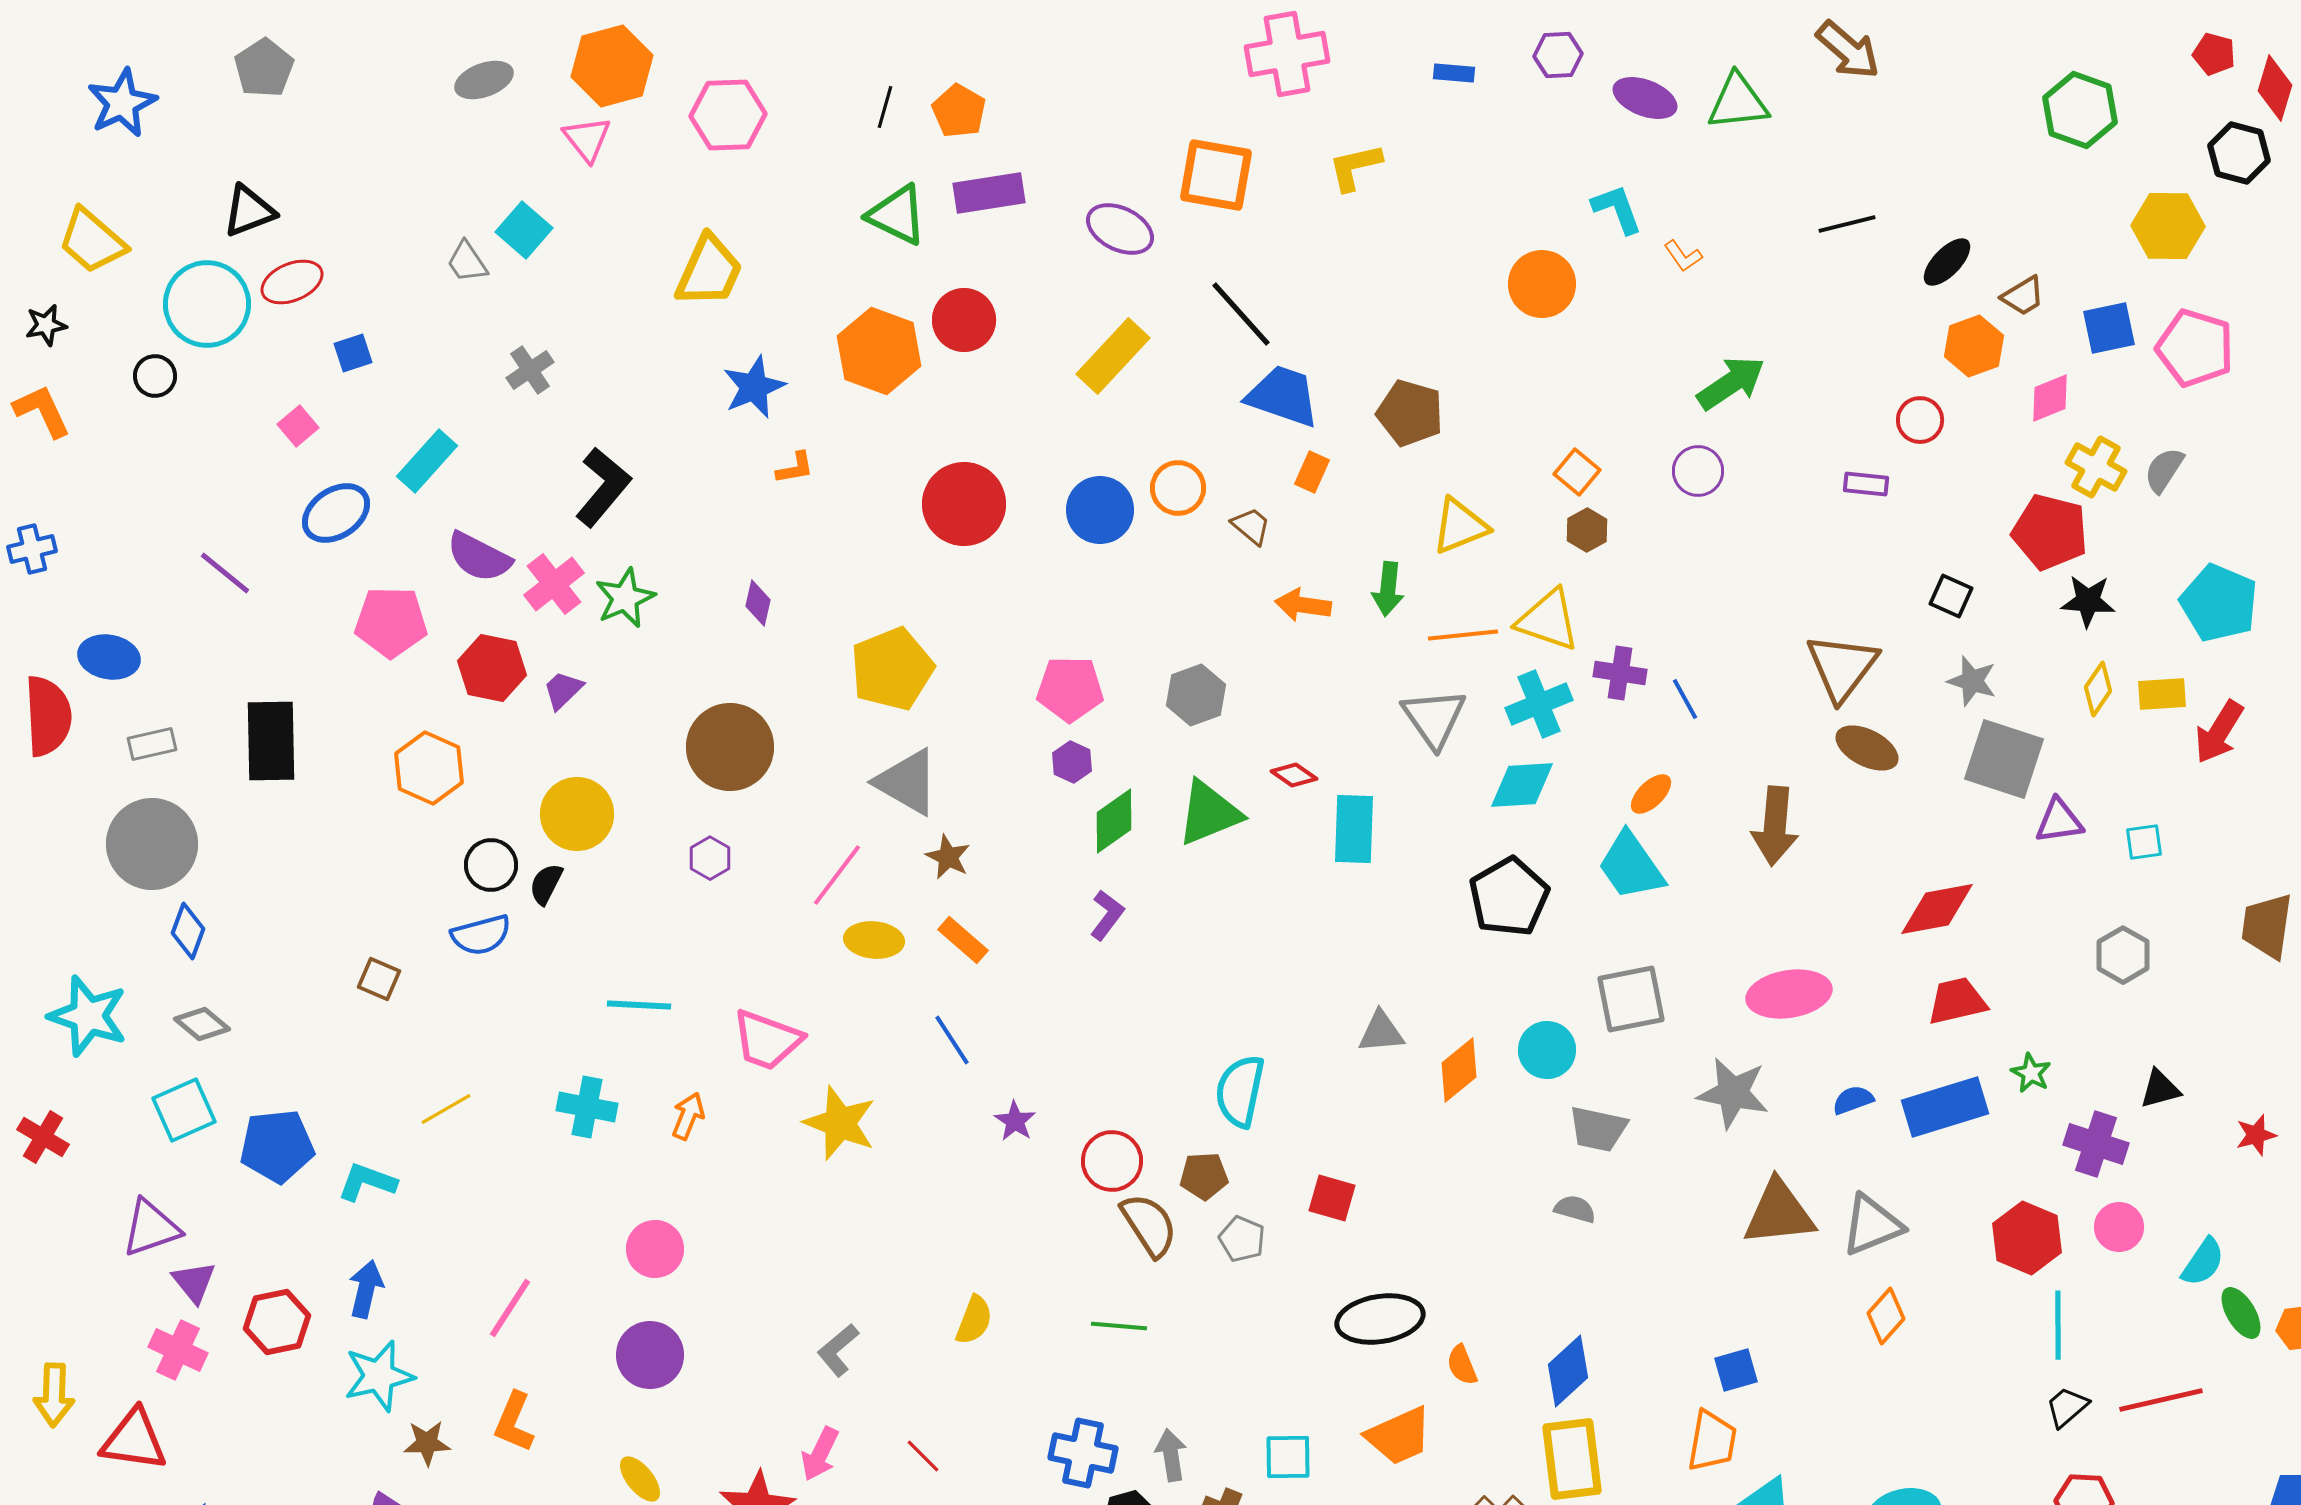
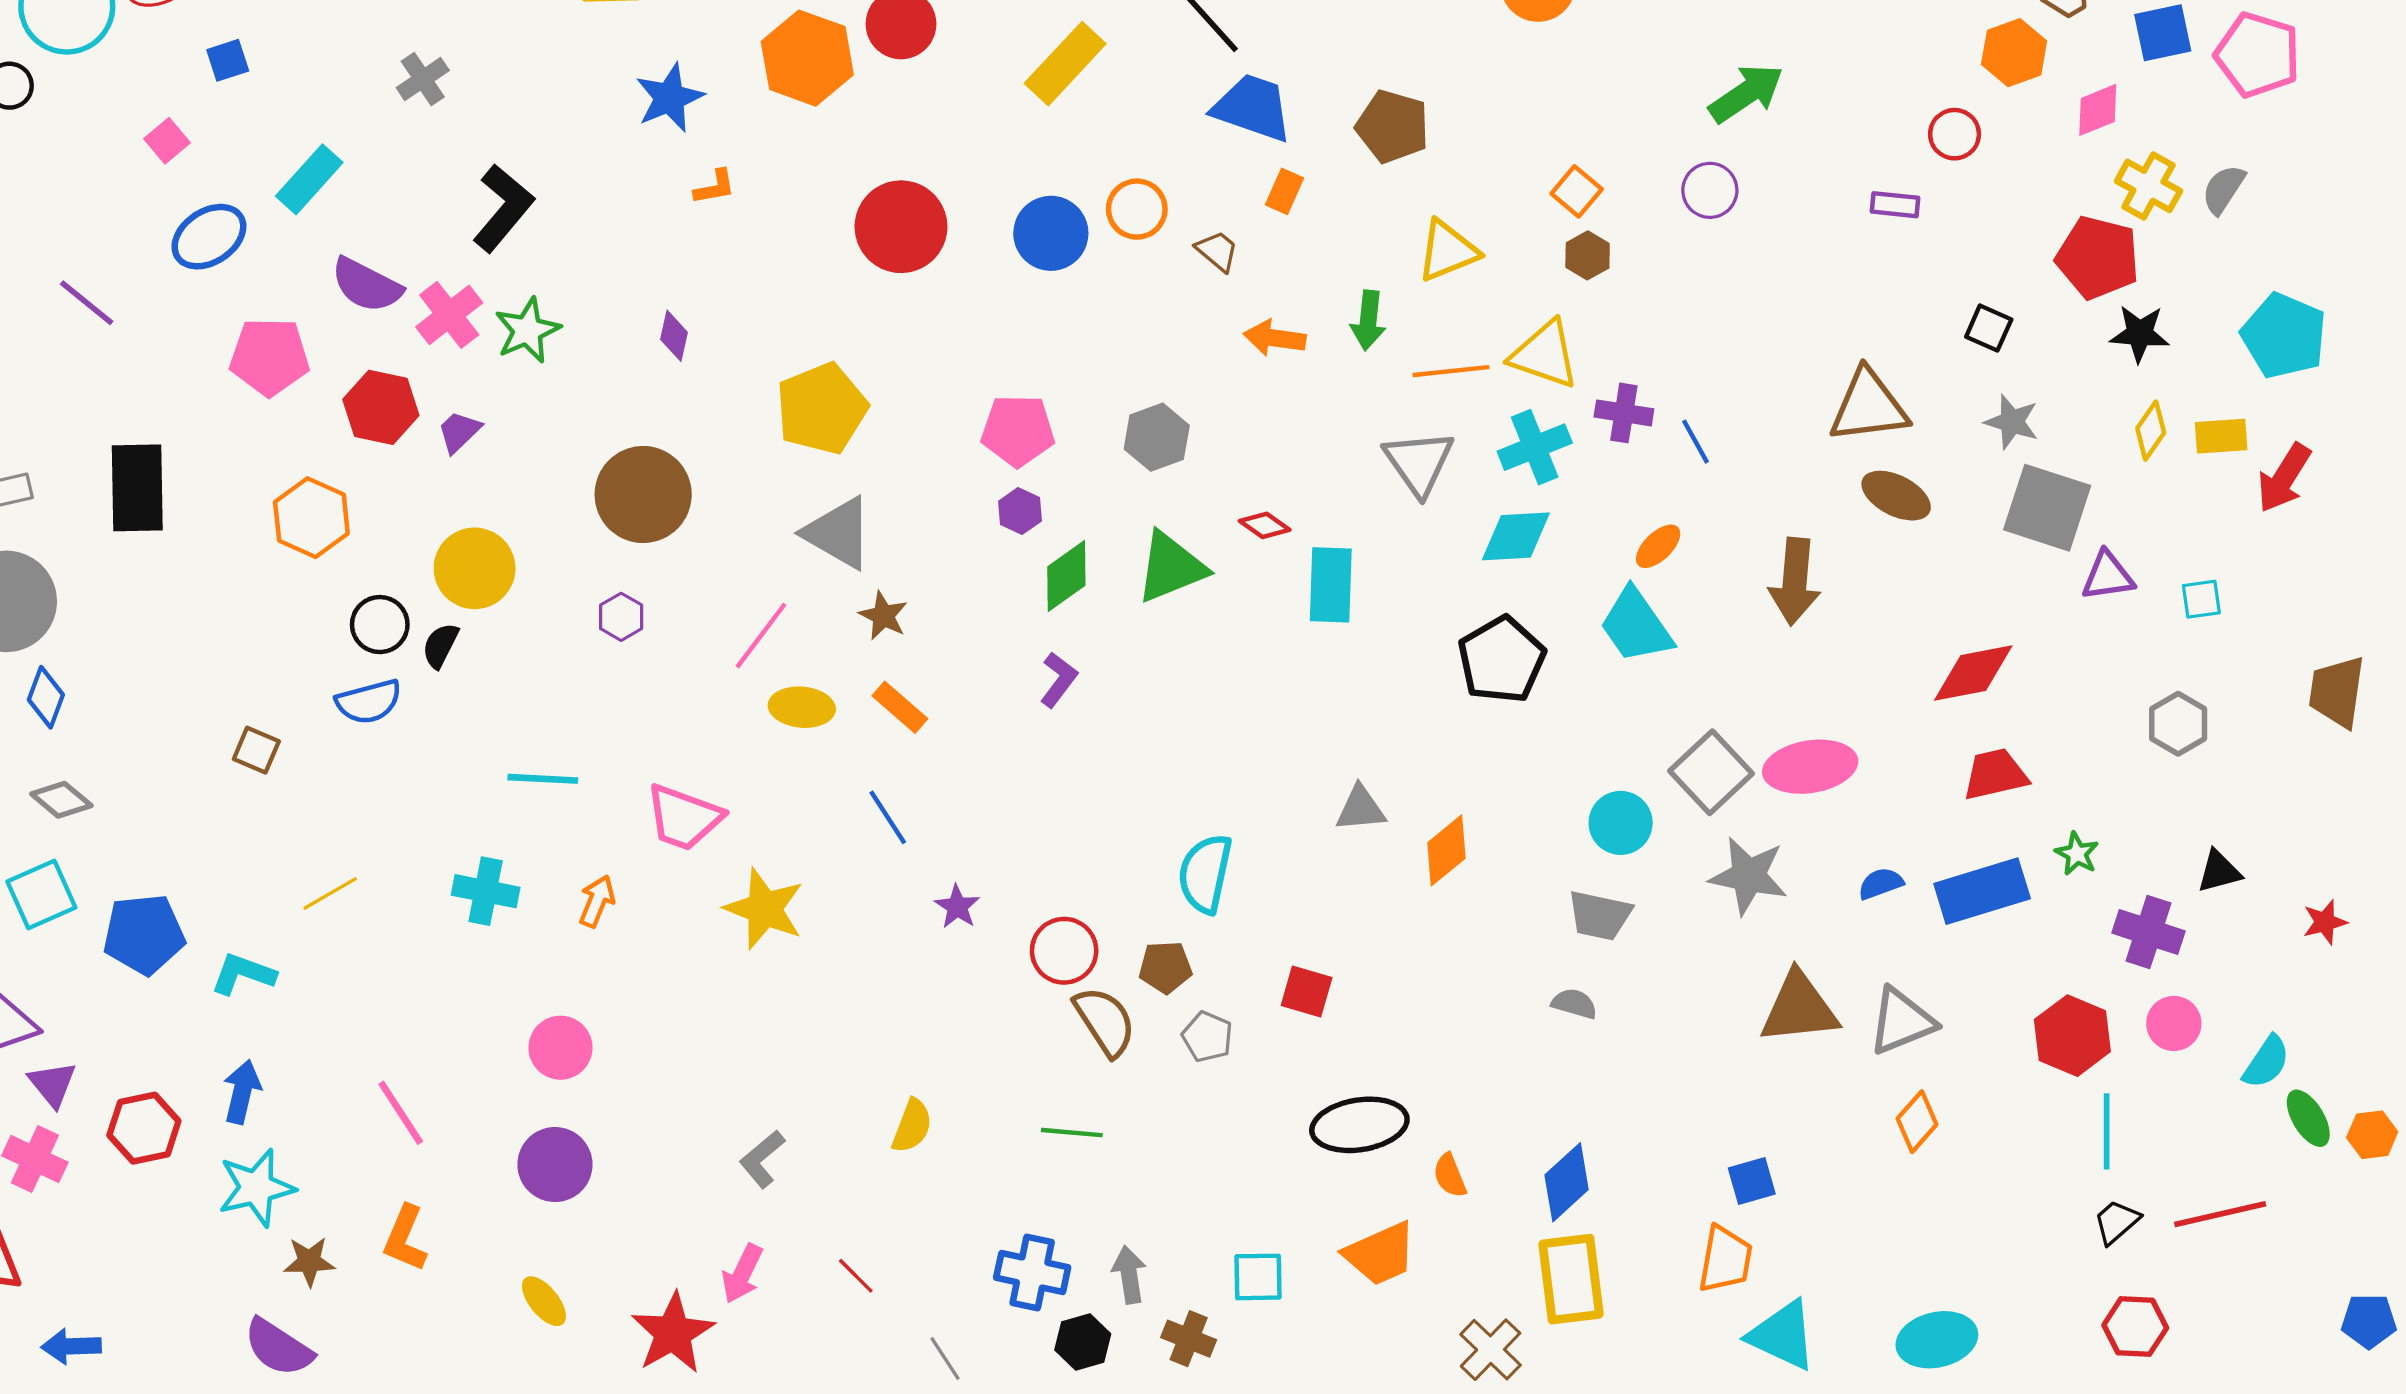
brown triangle: (1842, 667) -> (1869, 406), turned 46
gray square: (1631, 999) -> (1711, 772), moved, turned -32
cyan circle: (1547, 1050) -> (1621, 823), moved
pink line: (510, 1308) -> (401, 1113), turned -66

